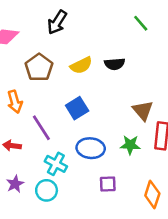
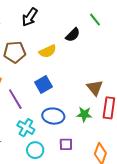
black semicircle: (115, 64) -> (73, 35), moved, turned -42
brown pentagon: (39, 68) -> (15, 52), turned 30
cyan circle: (47, 190) -> (35, 150), moved

